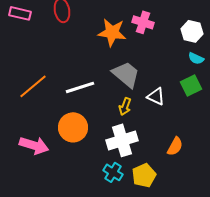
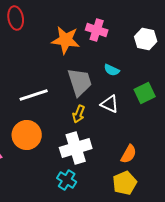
cyan semicircle: (196, 58) -> (112, 70), moved
gray trapezoid: (126, 74) -> (80, 82), turned 32
yellow pentagon: (144, 175) -> (125, 183), moved

